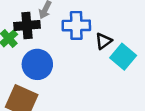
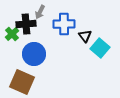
black triangle: (104, 41) -> (85, 36), turned -32

